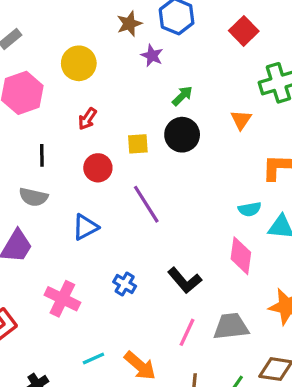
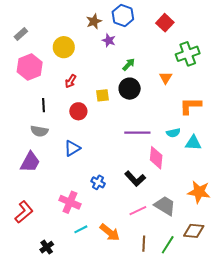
purple line: (146, 204) -> (137, 133), moved, turned -55
pink diamond: (241, 256) -> (156, 158), moved
pink cross: (62, 299) -> (70, 202), moved
gray trapezoid: (231, 326) -> (165, 206), turned 40
pink line: (187, 332) -> (138, 211), turned 42

